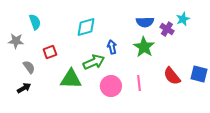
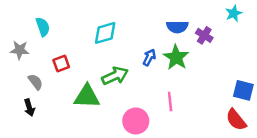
cyan star: (183, 19) -> (234, 13), moved
blue arrow: (112, 47) -> (149, 57), moved, turned 40
red semicircle: (172, 76) -> (236, 120), moved
pink circle: (111, 86) -> (136, 121), moved
black arrow: (24, 88) -> (29, 108), turned 104

